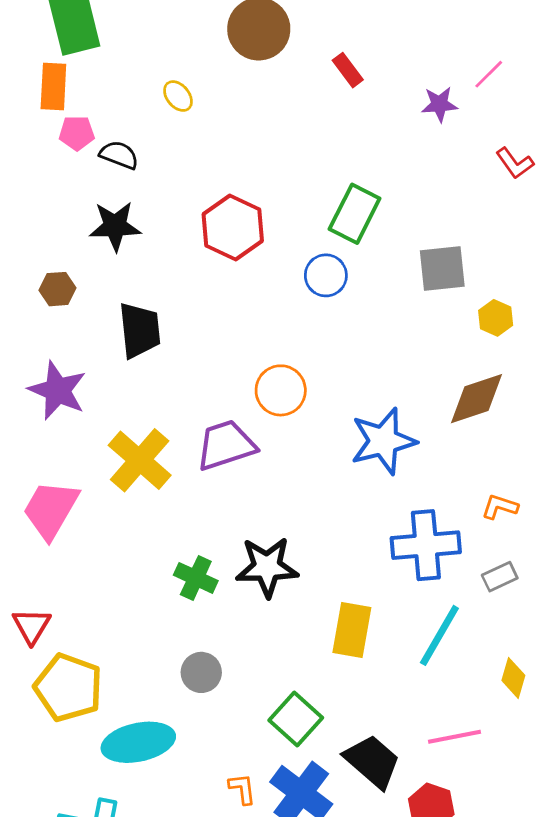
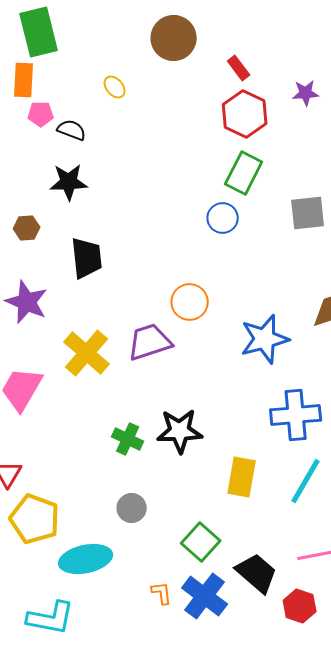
red hexagon: (233, 227) -> (245, 114), moved

